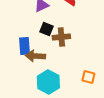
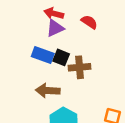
blue rectangle: (24, 46) -> (43, 55), moved, turned -66

